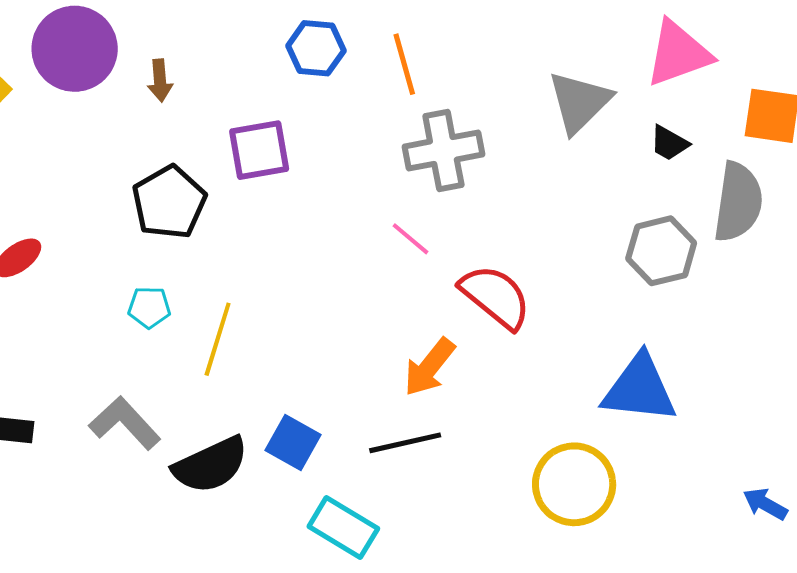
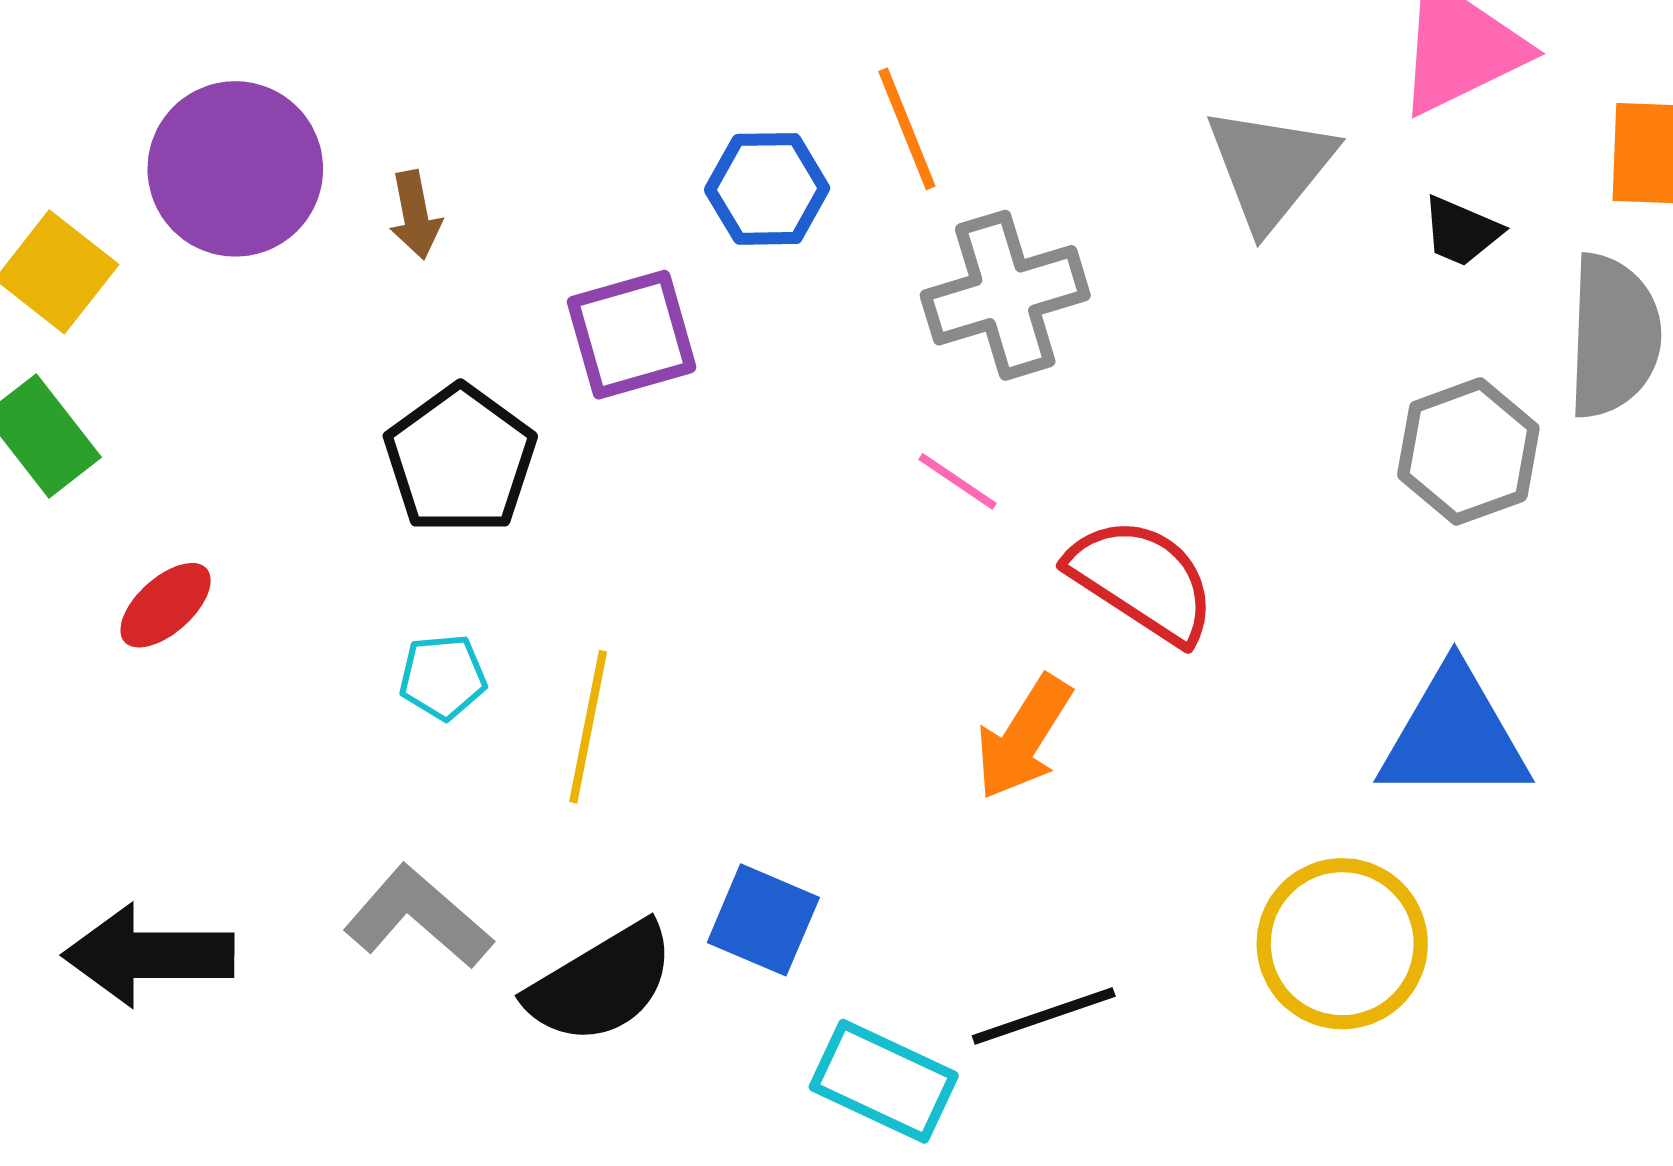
blue hexagon: (316, 48) -> (767, 189), moved
black line: (405, 443) -> (1044, 1016), moved

